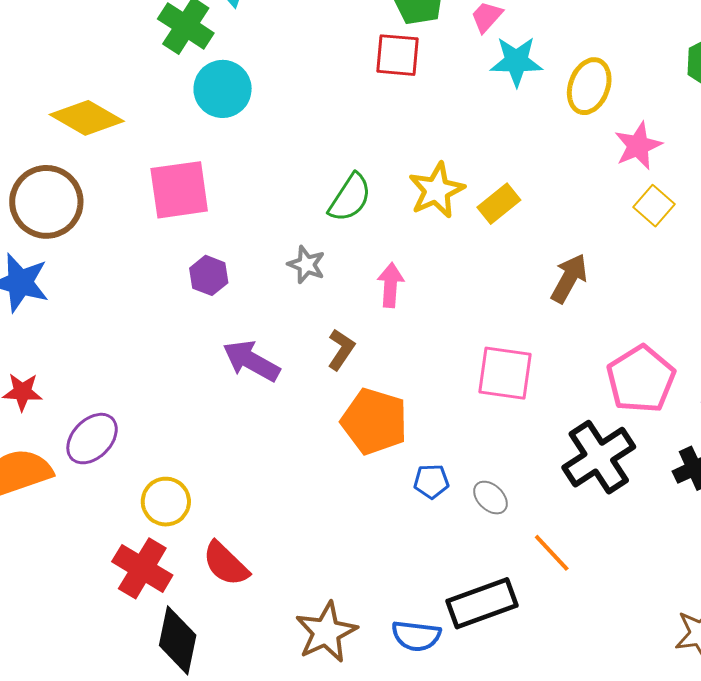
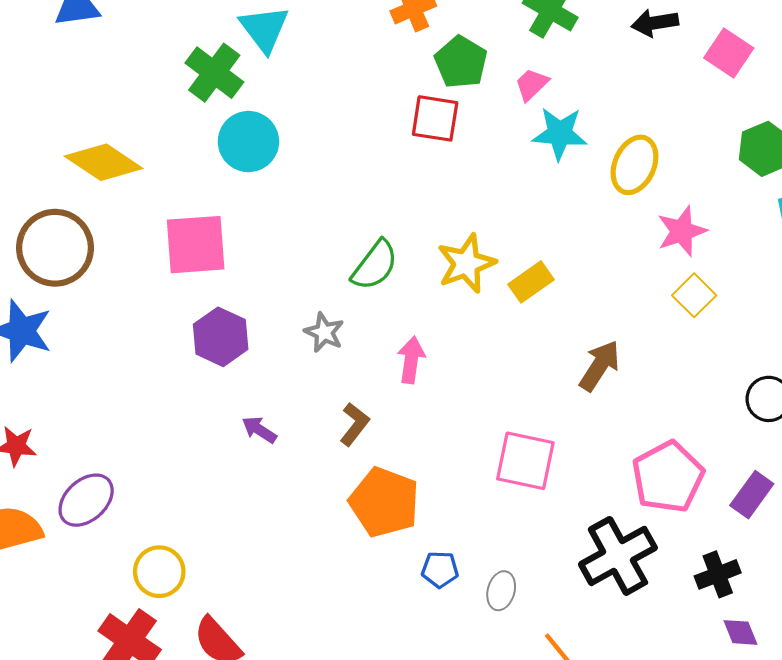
purple hexagon: (209, 275) -> (221, 337), size x1.4
purple arrow: (251, 361) -> (259, 430), size x0.6
gray ellipse: (490, 498) -> (501, 591), turned 57

